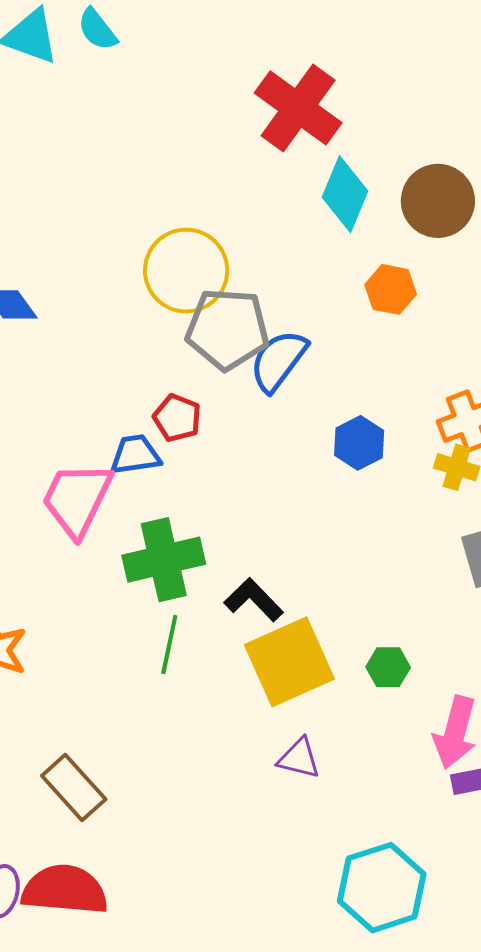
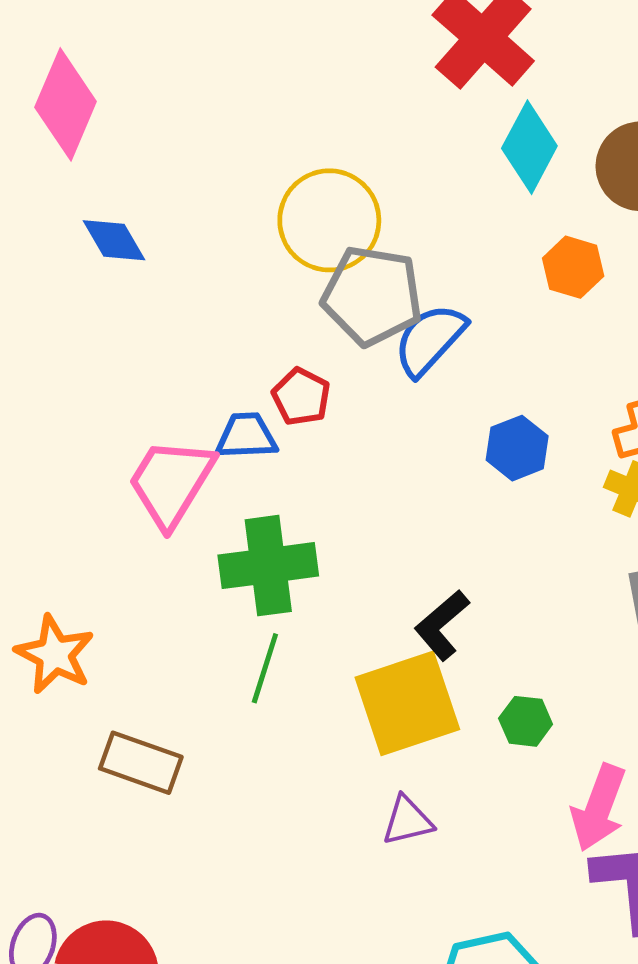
black L-shape: (254, 600) -> (442, 625), moved, turned -92
purple triangle: (299, 758) -> (407, 821), turned -33
brown rectangle: (74, 788) -> (141, 763), moved, turned -34

